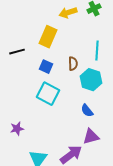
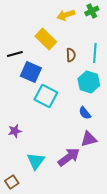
yellow rectangle: (48, 37) -> (46, 39), turned -70
brown semicircle: (73, 64) -> (71, 55), moved
blue square: (46, 67) -> (31, 72), moved, size x1.5

